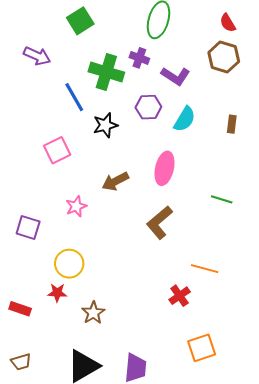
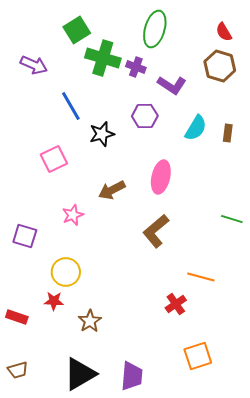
green cross: (106, 72) -> (103, 58), moved
cyan semicircle: (185, 119) -> (196, 128), moved
green line: (222, 199) -> (232, 219), moved

